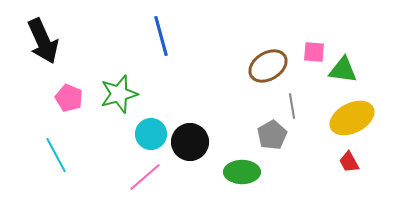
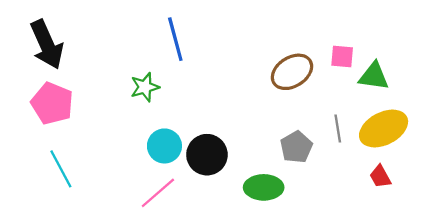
green star: (119, 94) -> (145, 87), moved, size x0.7
pink pentagon: (69, 98) -> (52, 103), moved, size x1.4
gray line: (292, 106) -> (338, 129), moved

